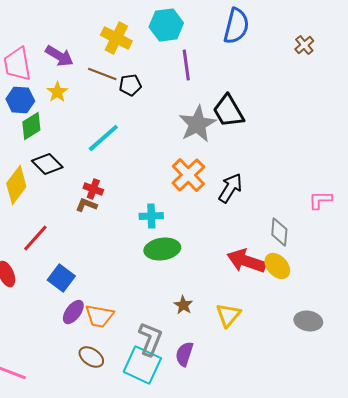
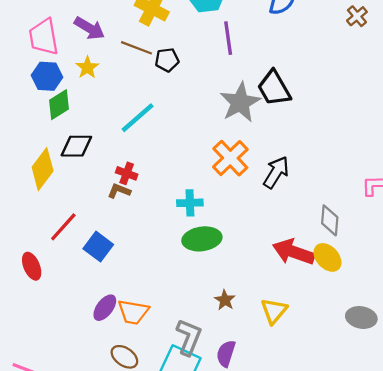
black diamond: (47, 164) -> (76, 146), turned -44
blue square: (61, 278) -> (98, 247), moved

